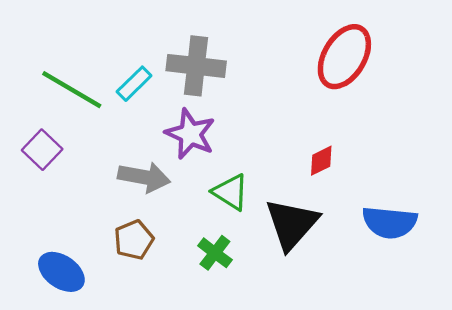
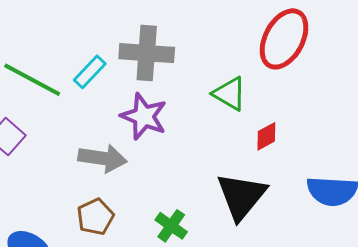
green triangle: (231, 192) -> (230, 94), moved

